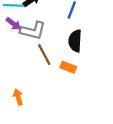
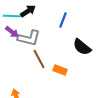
black semicircle: (75, 41) -> (82, 47), moved, turned -54

